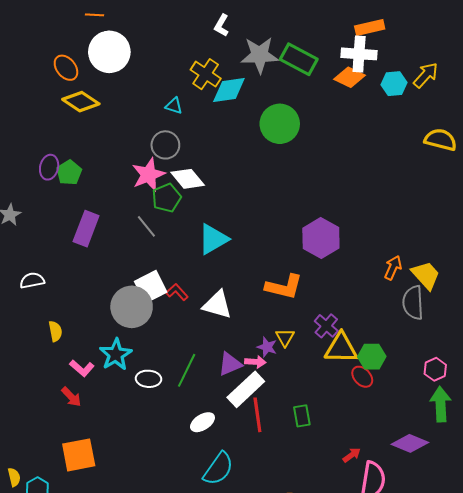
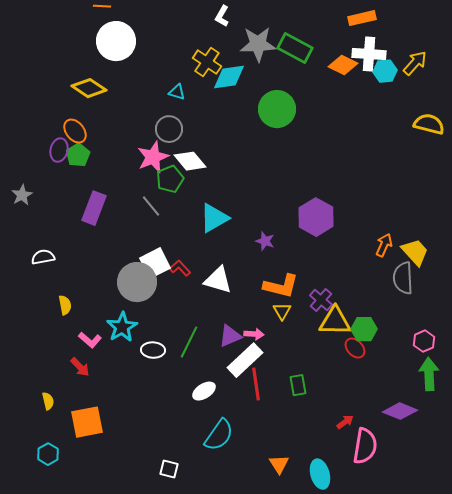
white cross: (359, 54) -> (369, 54), moved
orange ellipse: (66, 68) -> (75, 131), moved
orange L-shape: (284, 287) -> (281, 286), moved
purple star: (267, 347) -> (265, 241), moved
yellow semicircle: (14, 477) -> (48, 401), moved

